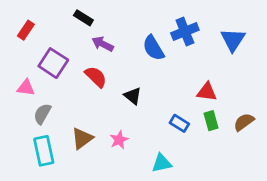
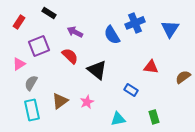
black rectangle: (83, 18) -> (49, 13), moved
purple square: (53, 63) -> (39, 46), turned 35
pink triangle: (26, 88) -> (19, 64), turned -40
black triangle: (133, 96) -> (97, 70), size x1.5
green rectangle: (211, 121) -> (154, 117), moved
brown semicircle: (244, 122) -> (183, 77), moved

